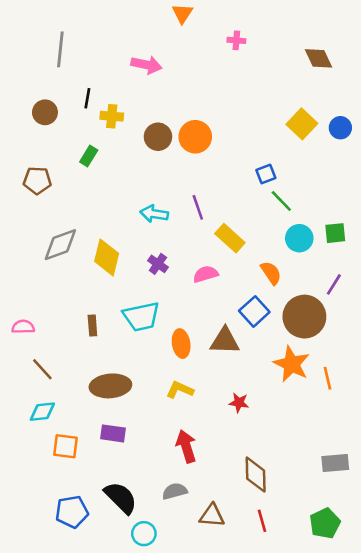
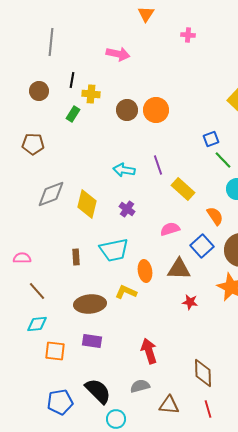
green rectangle: (89, 156) -> (73, 114), moved
pink semicircle: (206, 274) -> (170, 229), moved
yellow L-shape: (180, 390) -> (126, 292), moved
red star: (239, 403) -> (190, 302), moved

